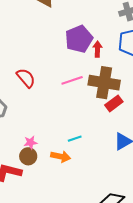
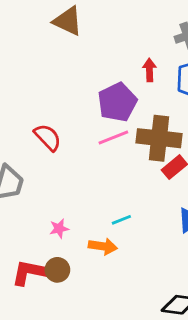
purple pentagon: (79, 39) -> (117, 102), moved
red arrow: (97, 49) -> (149, 70), moved
brown circle: (28, 156) -> (57, 270), moved

